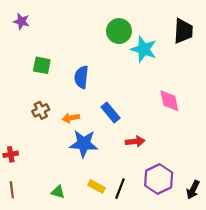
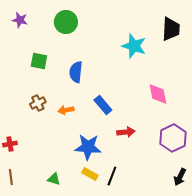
green circle: (119, 31) -> (66, 22), moved
blue star: (84, 144) -> (88, 147), moved
purple hexagon: (159, 179) -> (173, 138), moved

